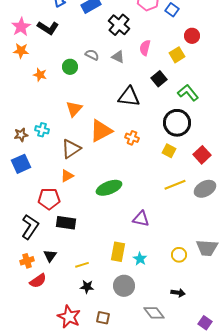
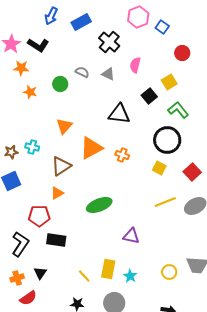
orange star: (21, 51) -> (21, 68), moved
yellow square: (177, 55) -> (169, 82), moved
yellow line: (82, 265) -> (84, 276), moved, turned 64

